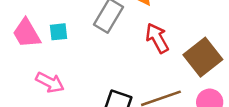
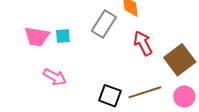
pink trapezoid: (27, 33) -> (37, 37), turned -52

